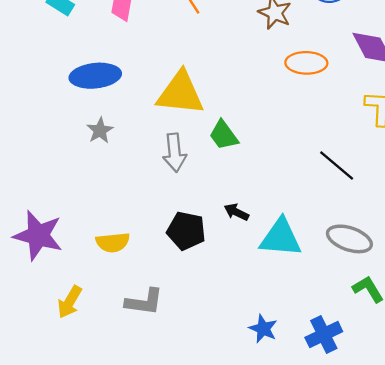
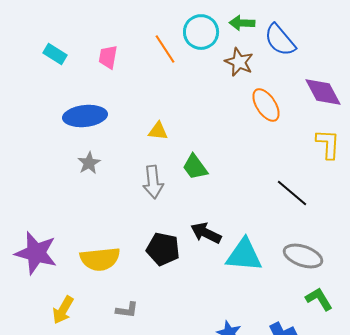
orange ellipse: (306, 63) -> (266, 105), turned 56
yellow triangle: (180, 93) -> (158, 131), size x0.5
black arrow: (236, 212) -> (206, 233), size x1.4
yellow semicircle: (113, 242) -> (100, 259), size x1.4
gray L-shape: (144, 302) -> (127, 310), size x0.7

